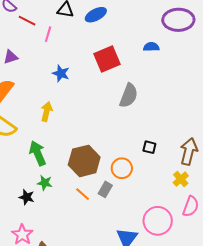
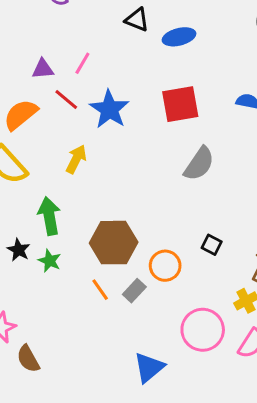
red line: (27, 21) -> (66, 99), moved
pink line: (48, 34) -> (82, 63), moved
blue star: (61, 73) -> (109, 109), size x1.5
black star: (27, 197) -> (19, 250), moved
pink circle: (158, 221) -> (203, 330), moved

